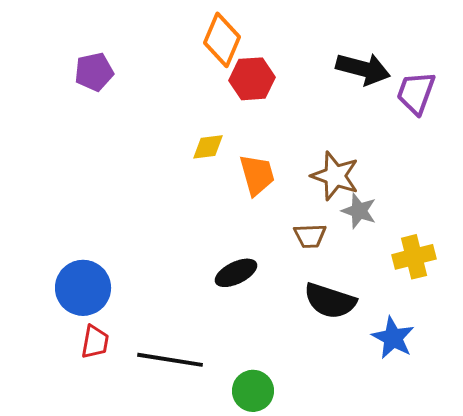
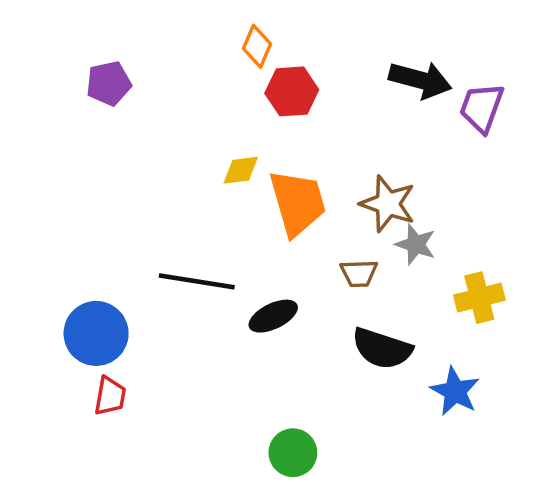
orange diamond: (222, 40) -> (257, 46), size x0.7
orange trapezoid: (257, 175) -> (298, 203), size x1.4
black line: (170, 360) -> (197, 281), moved

